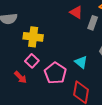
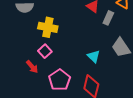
pink pentagon: (55, 73) -> (60, 80), moved

